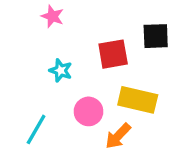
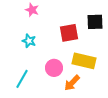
cyan star: (61, 70) -> (29, 41), moved

